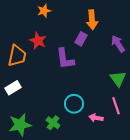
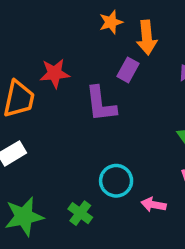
orange star: (44, 11) -> (111, 22), moved
red star: (38, 41) -> (55, 73), turned -30

